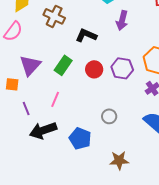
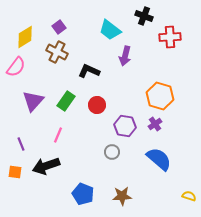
purple hexagon: (122, 68) -> (125, 126), moved
orange square: (12, 84) -> (15, 172), moved
purple line: (26, 108) -> (21, 144), moved
blue pentagon: (80, 138) -> (83, 194), moved

